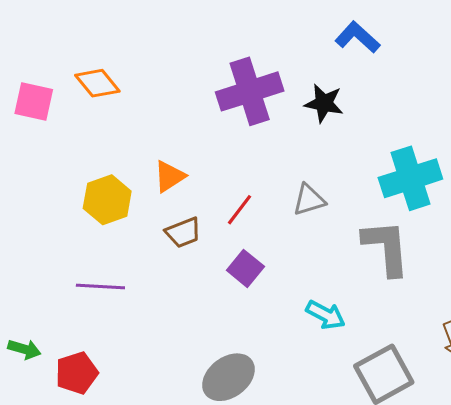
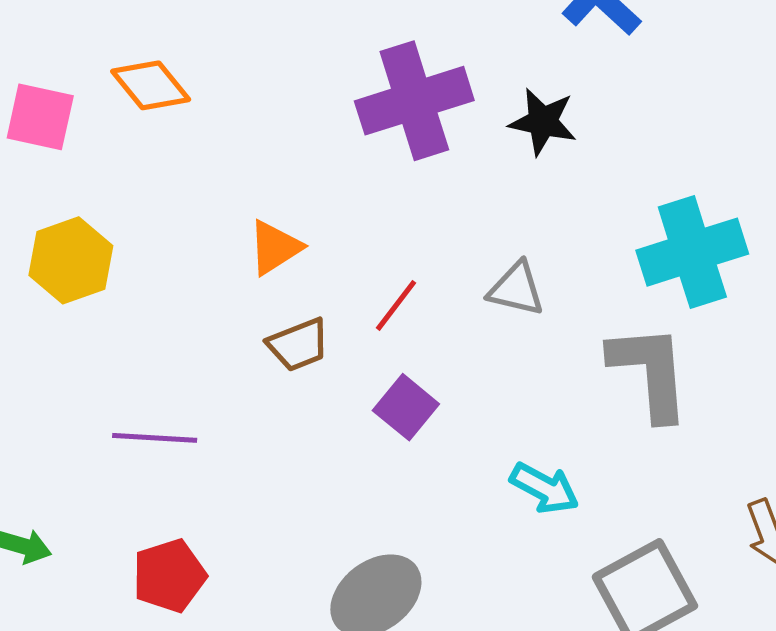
yellow hexagon: (107, 200) -> (71, 260), moved
gray triangle: (309, 200) -> (516, 289), turned 30
red pentagon: (77, 373) -> (169, 576), moved

